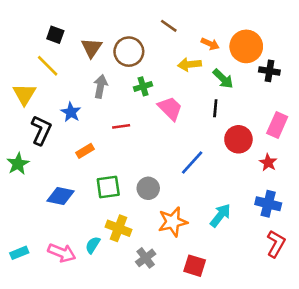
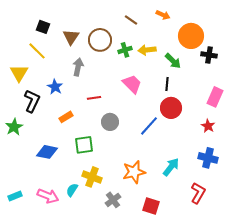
orange arrow: (210, 44) -> (163, 15), moved
green cross: (143, 86) -> (125, 50), moved
red circle: (238, 139) -> (171, 108), moved
gray circle: (148, 188) -> (110, 122), moved
red L-shape: (276, 244) -> (198, 193), moved

